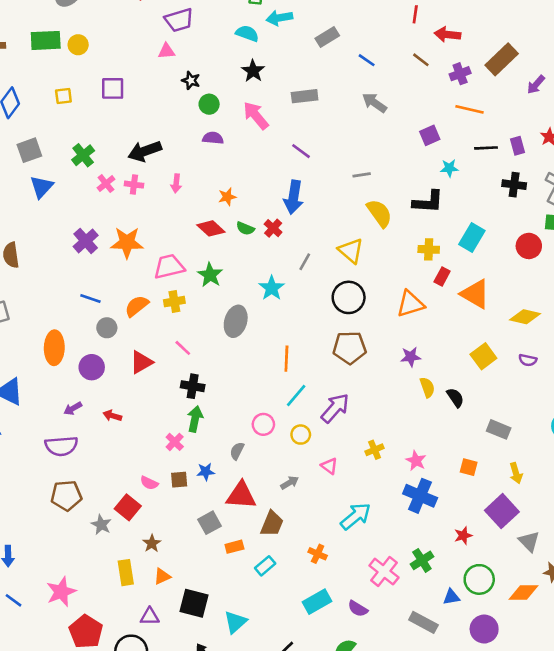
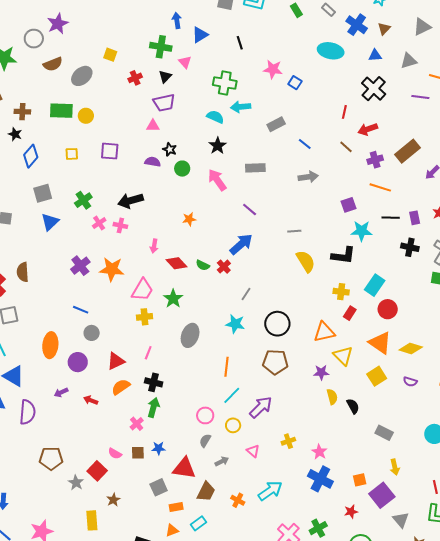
red arrow: (447, 35) -> (368, 129), turned -30
gray arrow: (374, 103) -> (308, 177), turned 132
purple semicircle: (213, 138) -> (153, 162), moved
cyan star: (449, 168) -> (362, 231), size x1.5
pink arrow: (176, 183) -> (154, 246), moved
orange star: (227, 197) -> (189, 219), moved
blue arrow: (294, 197) -> (241, 244), turned -145
red circle: (529, 246) -> (388, 309), moved
yellow triangle: (351, 251) -> (343, 356), moved
pink trapezoid: (169, 267) -> (142, 290), turned 130
cyan star: (272, 288) -> (235, 324), moved, turned -30
orange triangle: (475, 294) -> (380, 343), moved
orange semicircle: (137, 306) -> (121, 387), moved
pink line: (183, 348) -> (148, 353), turned 64
purple semicircle: (61, 446) -> (27, 412), moved, turned -85
gray semicircle: (237, 451) -> (205, 441), moved
orange square: (469, 467) -> (360, 480), moved, turned -32
orange cross: (318, 554) -> (238, 500), moved
orange triangle: (162, 576) -> (172, 530), moved

